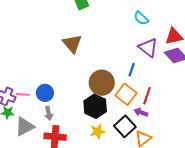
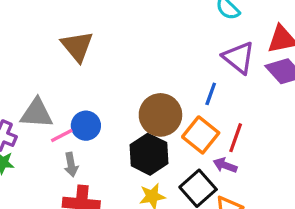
brown triangle: (72, 44) -> (77, 46), moved
blue circle: (45, 93) -> (86, 126), moved
pink line: (23, 94) -> (62, 135), moved, turned -32
gray triangle: (25, 127) -> (37, 113), moved, turned 30

